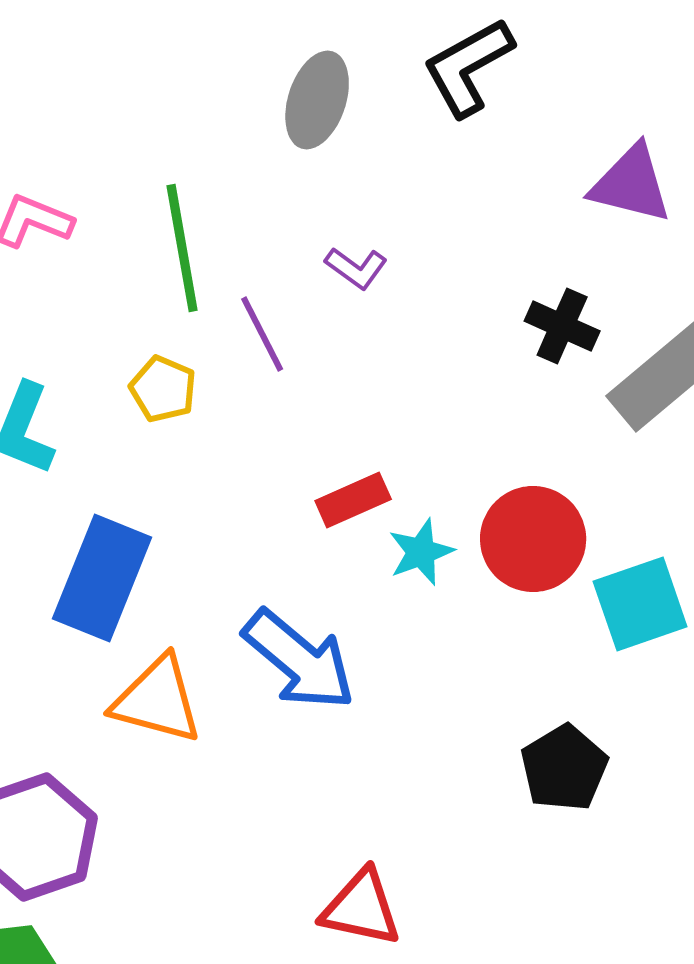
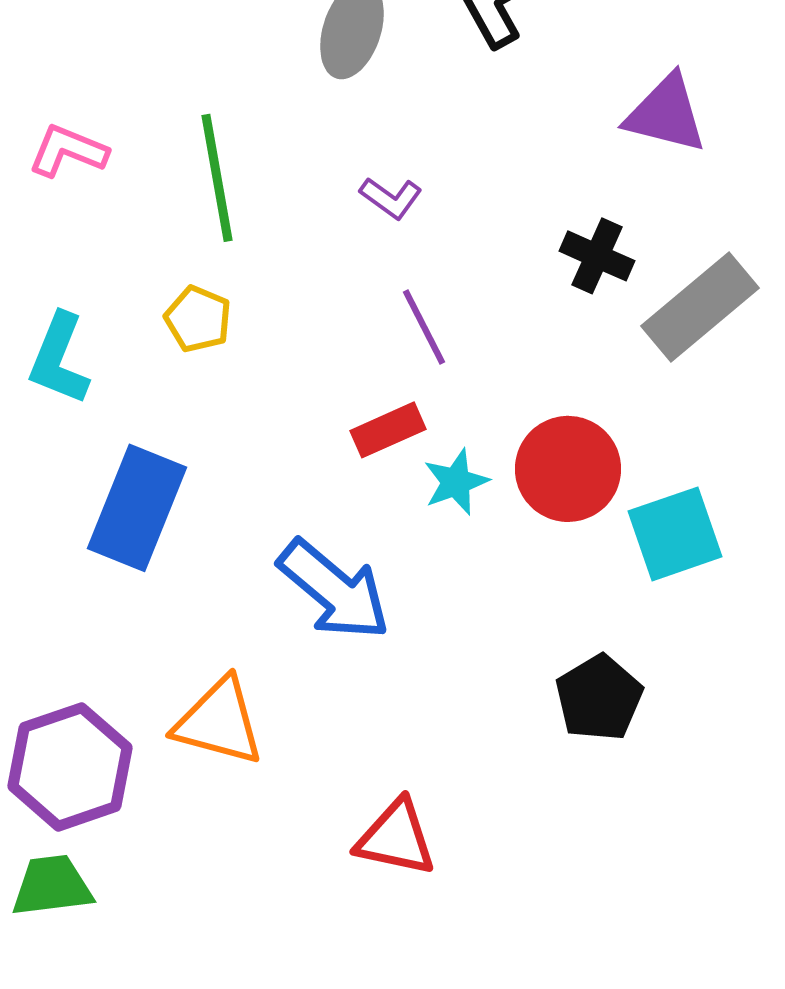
purple line: (262, 334) -> (424, 327), moved
orange triangle: (157, 700) -> (219, 722), moved

